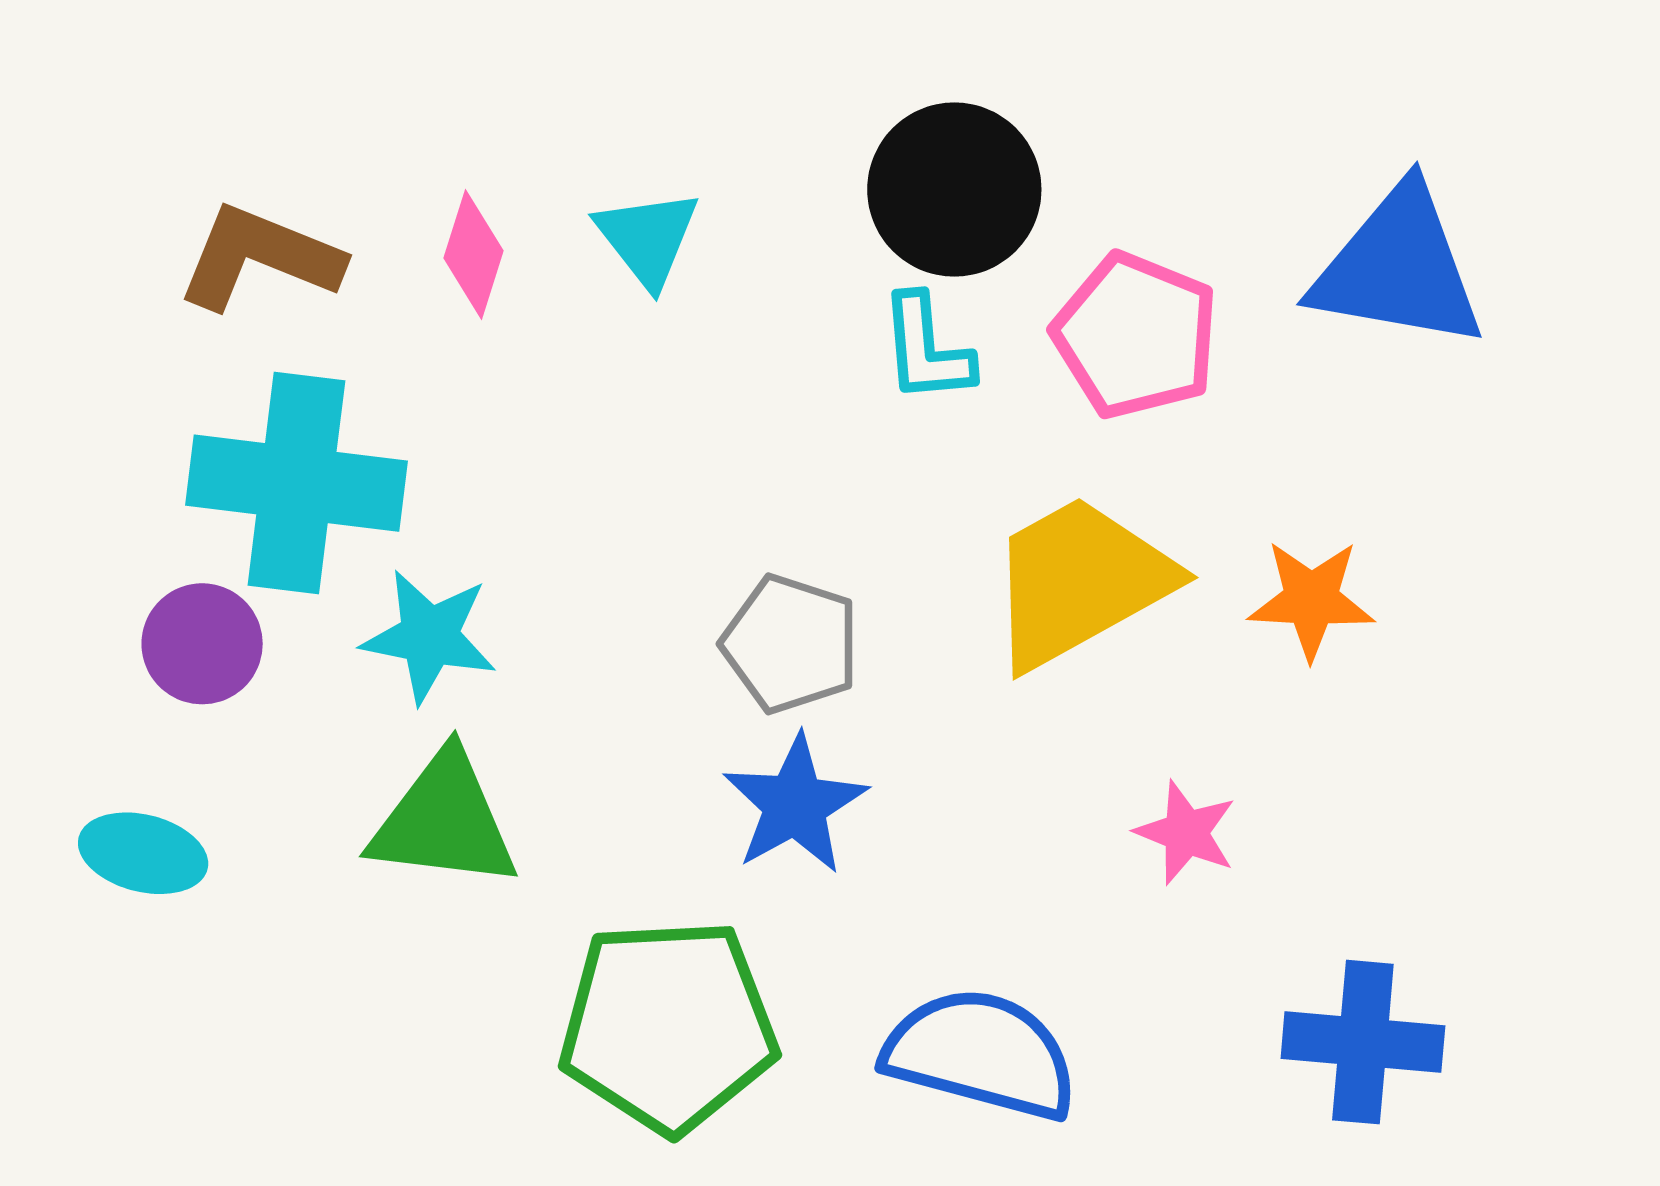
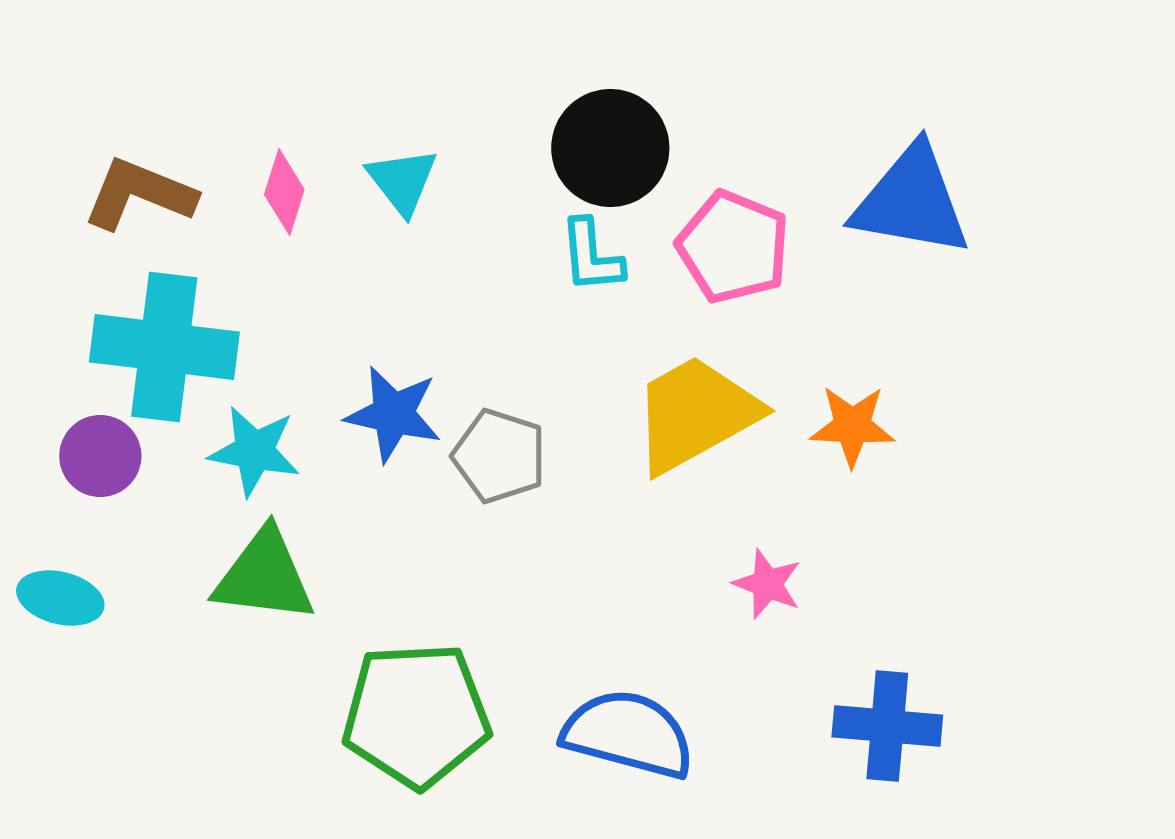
blue star: (795, 805) -> (393, 414), moved, turned -30

